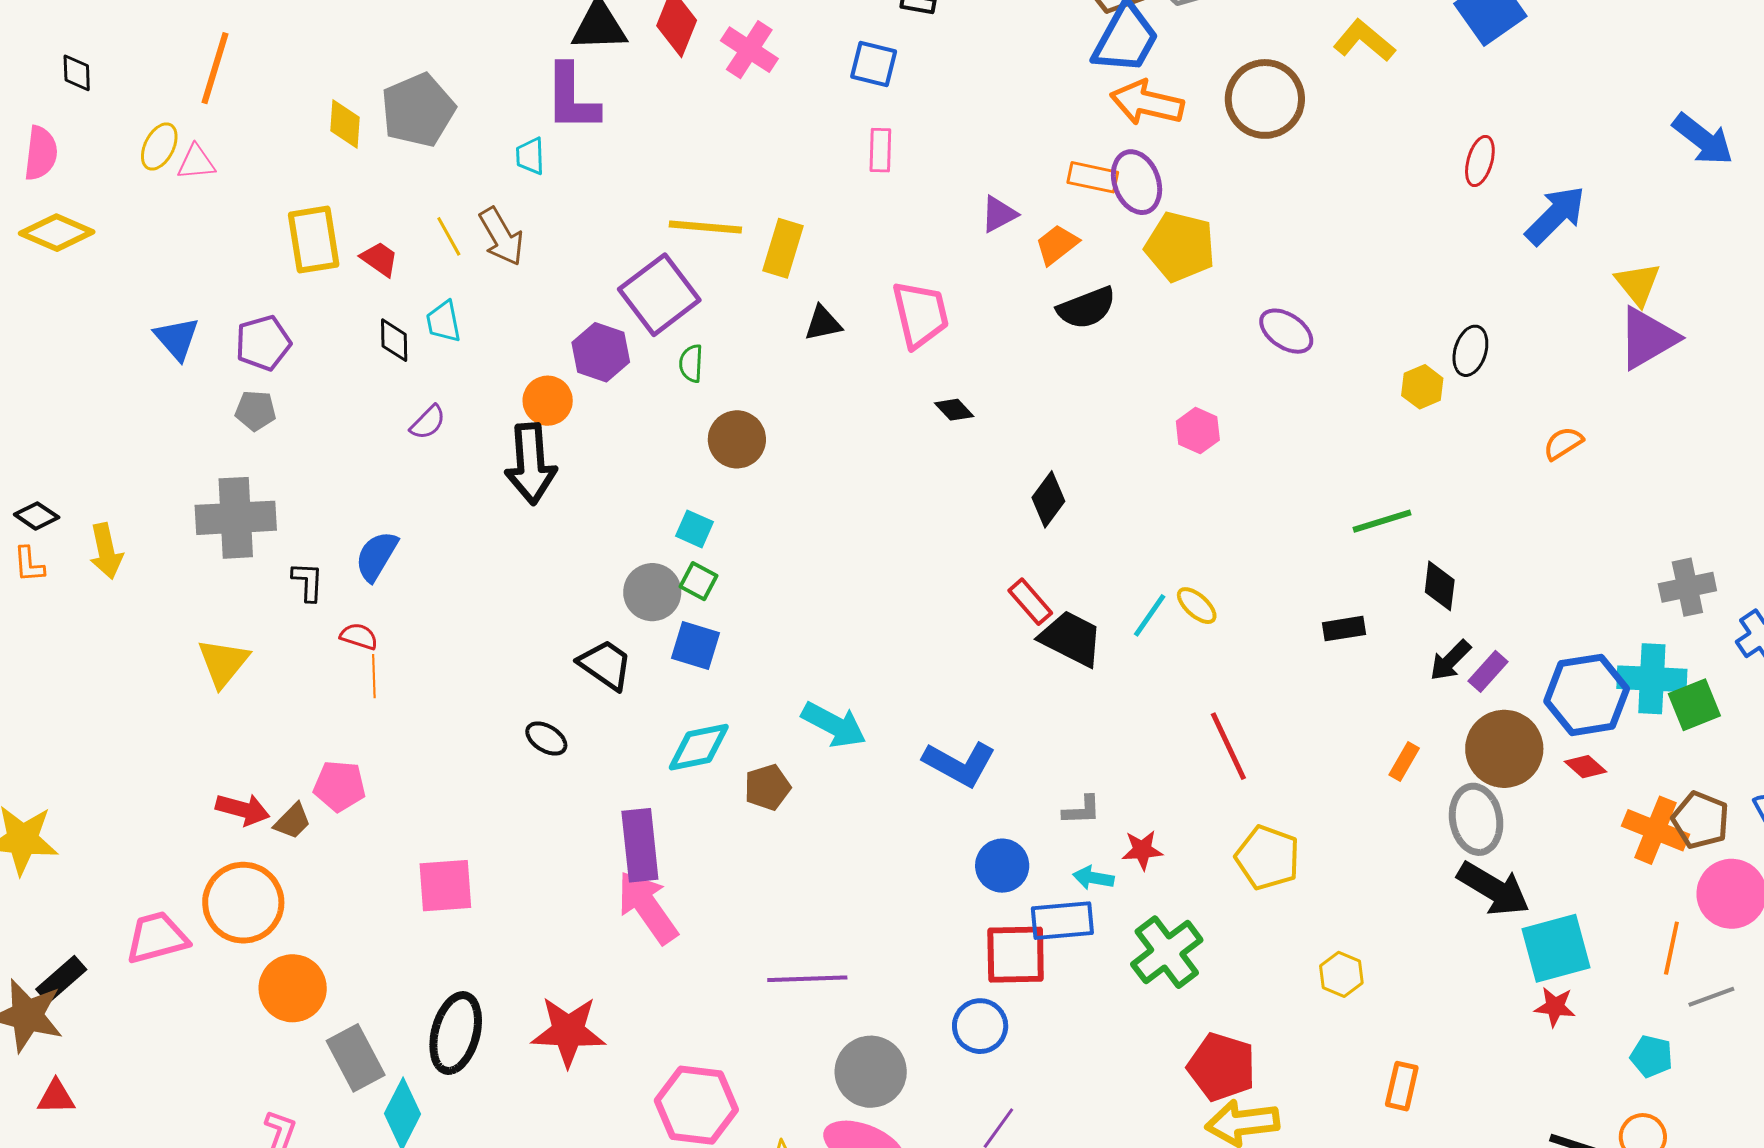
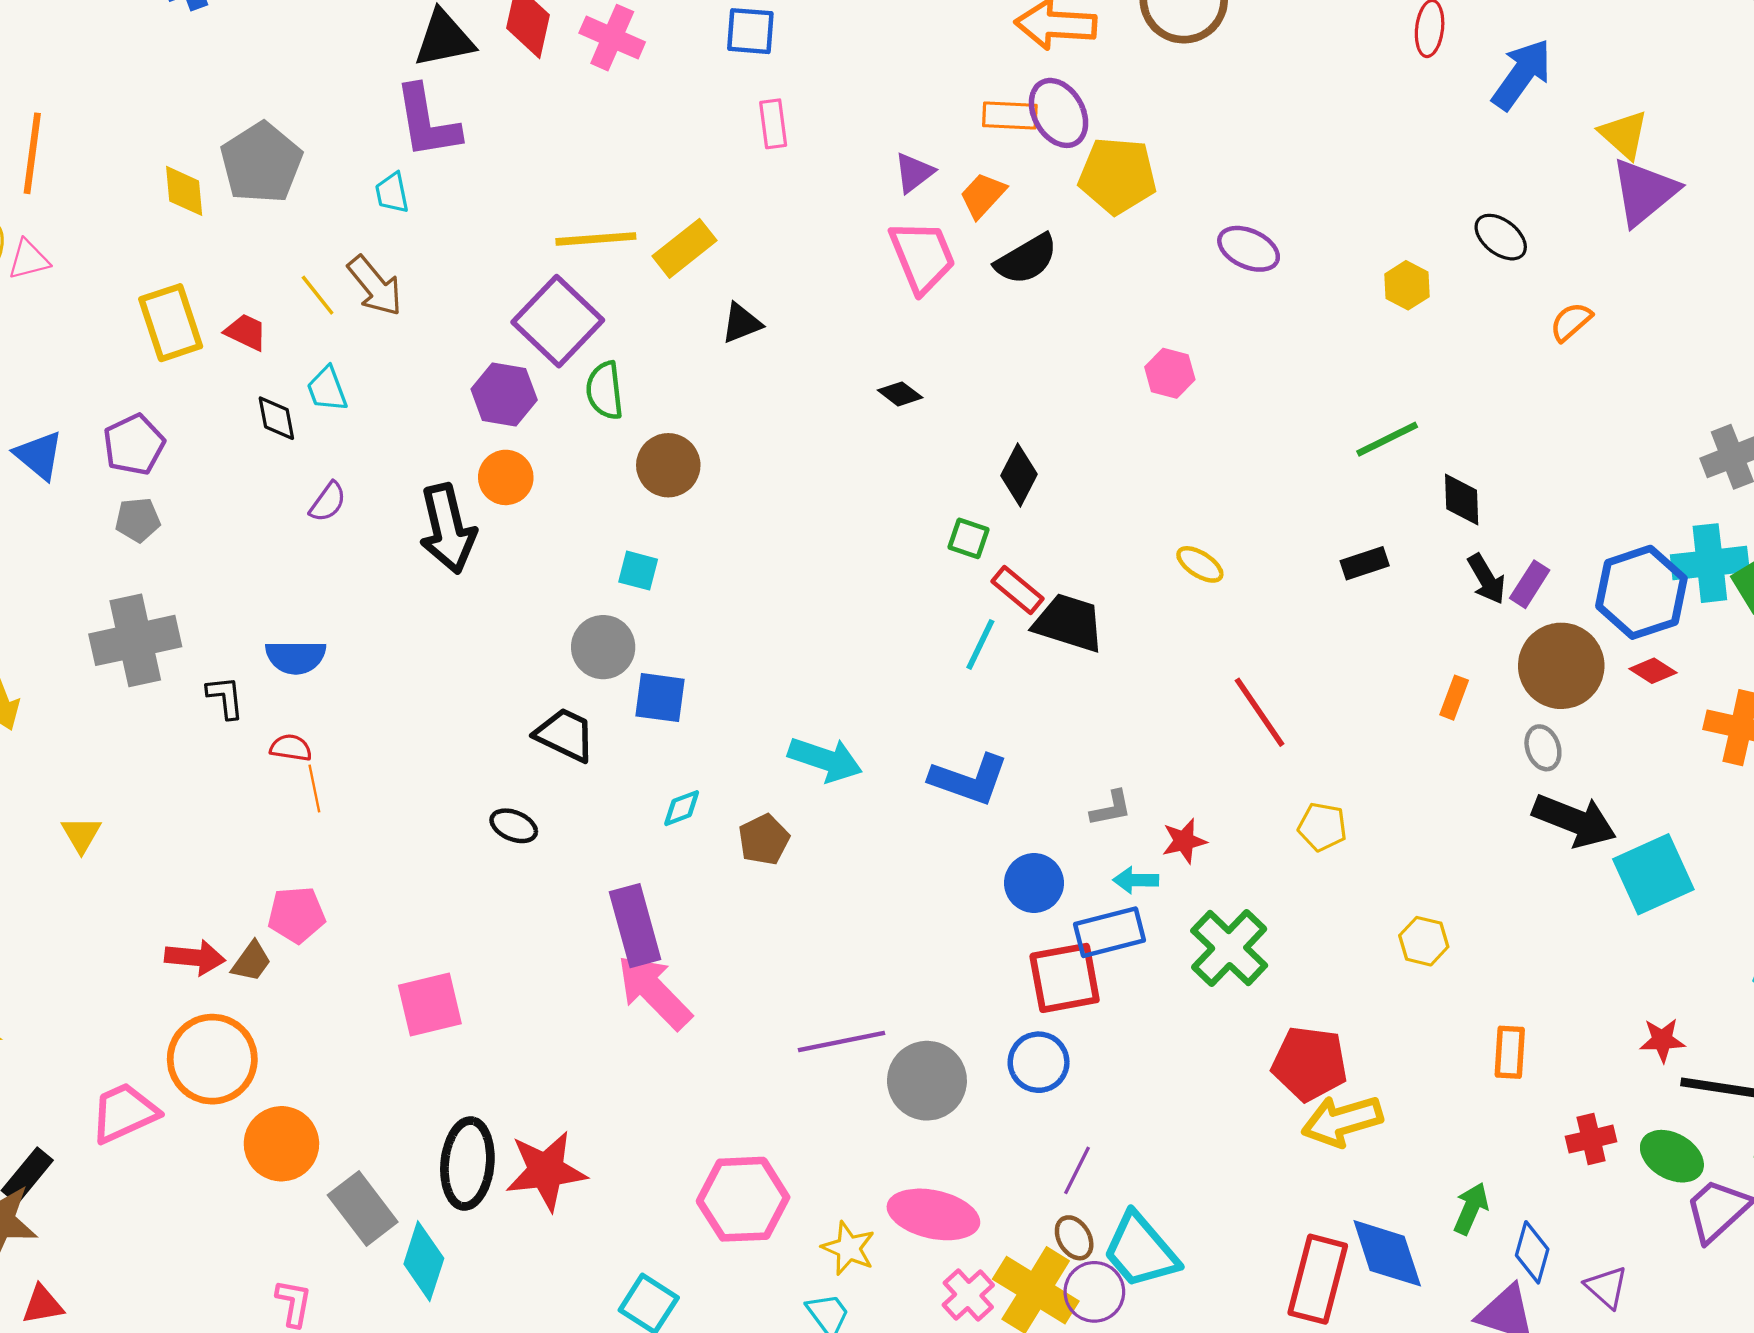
yellow rectangle: (783, 248) -> (684, 248), turned 44
pink trapezoid: (920, 314) -> (922, 257), moved
black ellipse: (1470, 351) -> (1501, 237), moved, turned -60
green semicircle: (691, 363) -> (605, 390), size x1.4
orange circle: (548, 401) -> (506, 477), moved
blue semicircle: (377, 556) -> (296, 657), turned -112
green square: (699, 581) -> (969, 538), moved
cyan line: (1150, 615) -> (980, 644), moved
black arrow: (1450, 660) -> (1486, 579), turned -66
yellow triangle: (223, 663) -> (81, 834), moved, size x0.7
cyan diamond: (699, 747) -> (682, 808), size x0.6
gray ellipse: (1476, 819) -> (1543, 748), size x0.6
yellow pentagon: (1268, 858) -> (1322, 827), size x0.7
red star: (1555, 1007) -> (1662, 1040), moved
red star: (568, 1031) -> (546, 1171), moved
gray circle: (871, 1072) -> (927, 1081), moved

